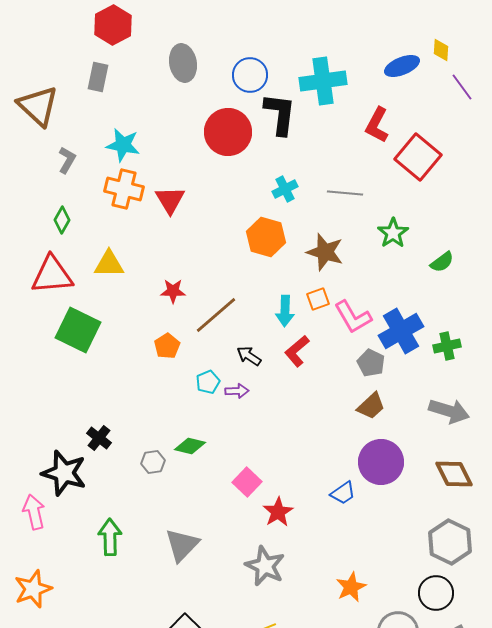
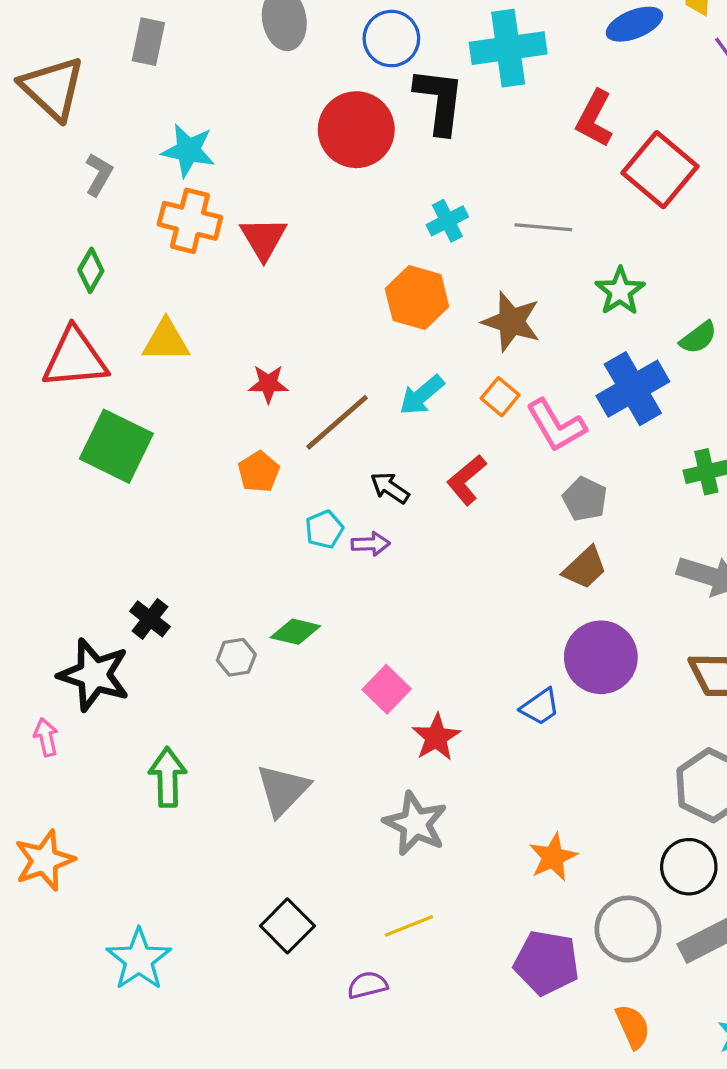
orange square: (318, 299) -> (500, 397), turned -30
cyan arrow: (285, 311) -> (422, 395), moved, turned 48
blue cross: (401, 331) -> (633, 389), moved
pink arrow: (34, 512) -> (46, 737), size x0.7

